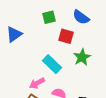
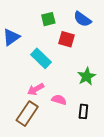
green star: (82, 57) -> (87, 76), moved
cyan rectangle: (52, 64) -> (41, 58), moved

